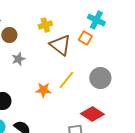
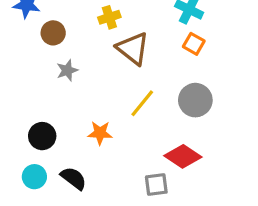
orange square: (85, 38) -> (194, 44), moved
orange star: (43, 90) -> (100, 133), moved

